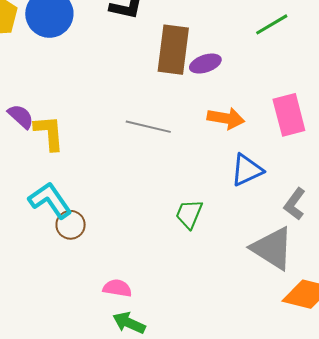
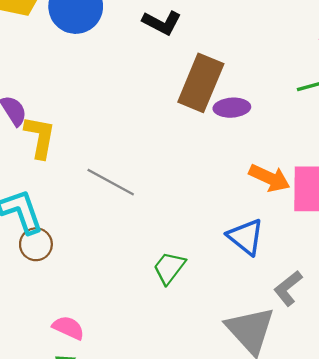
orange arrow: (226, 118) -> (269, 178), moved
gray line: (148, 127) -> (111, 182), moved
blue triangle: (247, 170) -> (246, 237), turned 48

